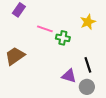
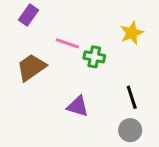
brown trapezoid: (15, 56) -> (31, 67), moved
purple triangle: (69, 76) -> (78, 106), moved

